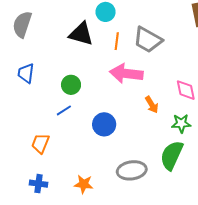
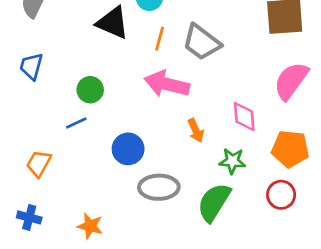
gray ellipse: (132, 170) -> (159, 187), moved

